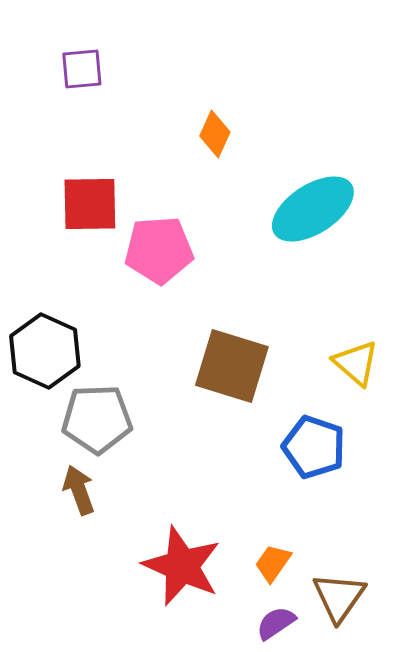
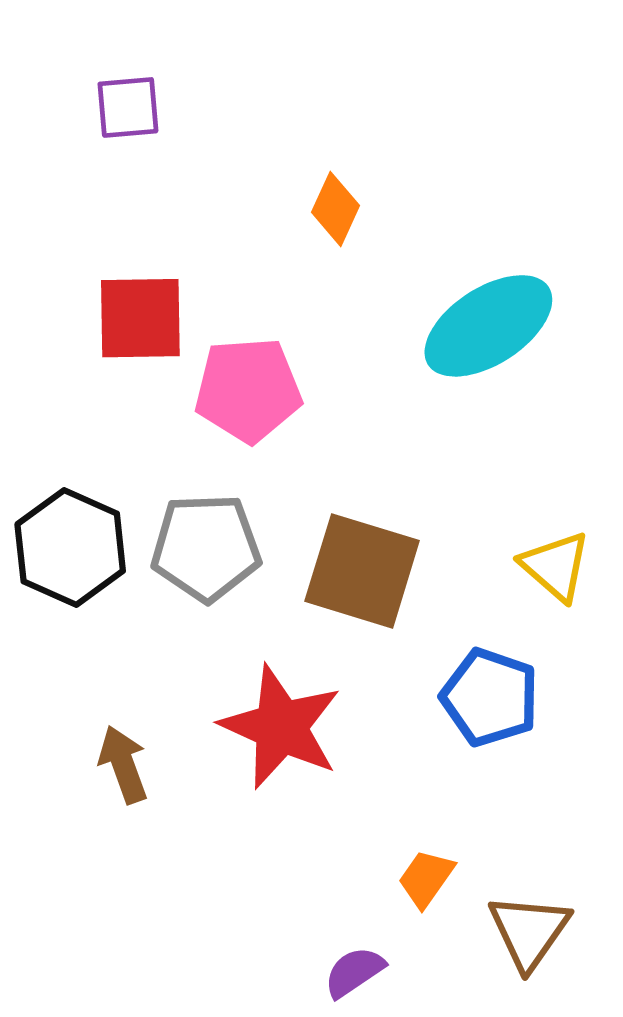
gray pentagon: (97, 419) -> (206, 548), moved
red star: (182, 566) -> (281, 727), moved
purple semicircle: (276, 623) -> (354, 972), moved

